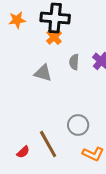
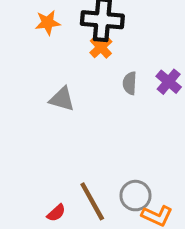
gray triangle: (43, 73) -> (62, 99), moved
gray circle: (78, 125) -> (135, 196), moved

